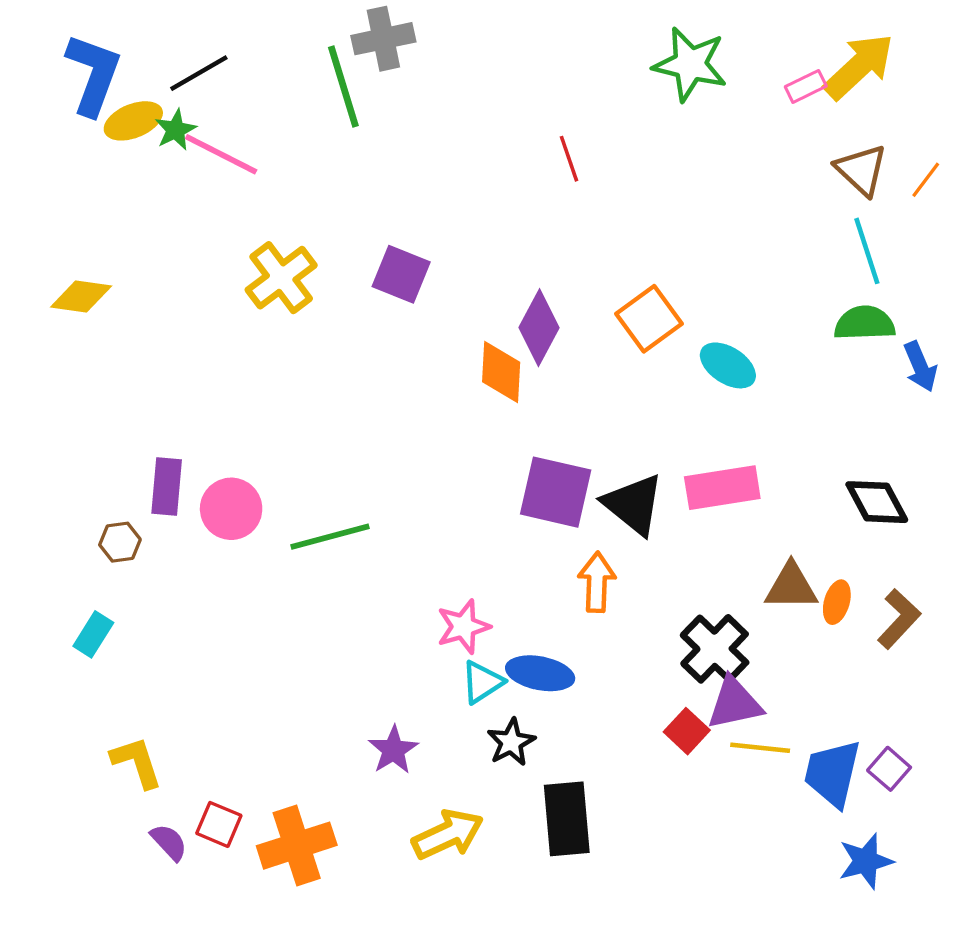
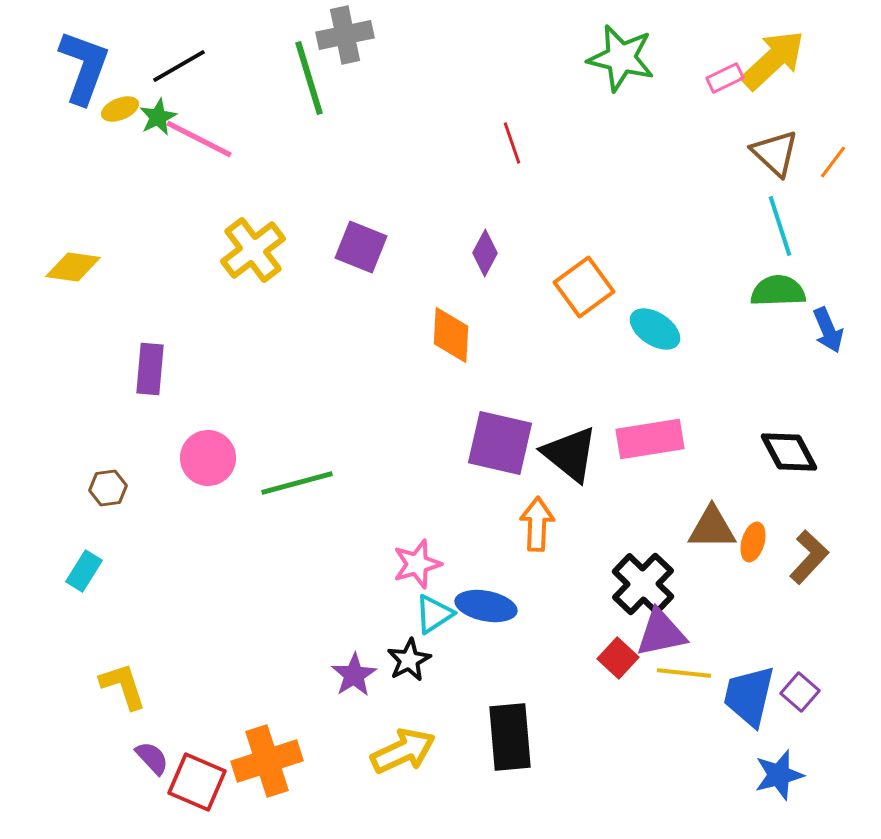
yellow ellipse: (133, 121) -> (120, 109), size x0.7
purple diamond: (539, 328) -> (485, 253), moved, size x0.7
purple rectangle: (167, 487) -> (150, 369), moved
black star: (511, 742) -> (409, 660), moved
red square: (219, 824) -> (197, 782), moved, size x1.4

